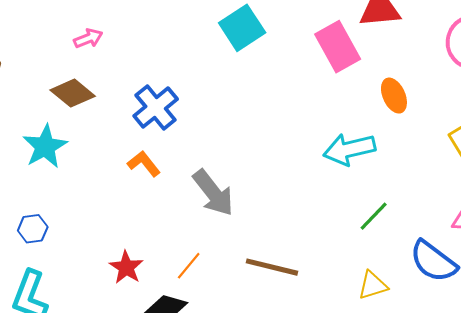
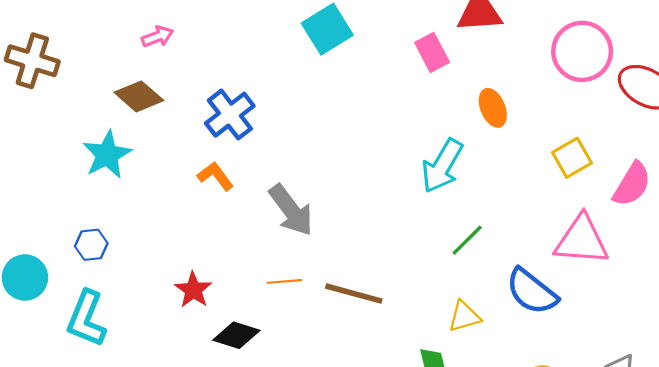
pink rectangle: (338, 47) -> (432, 52), size x0.7
cyan arrow: (349, 149) -> (442, 166), turned -48
orange line: (189, 266) -> (284, 281), moved, turned 44

